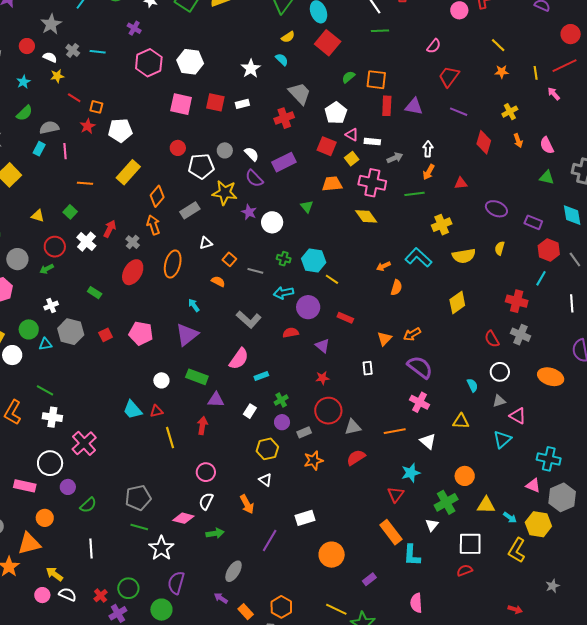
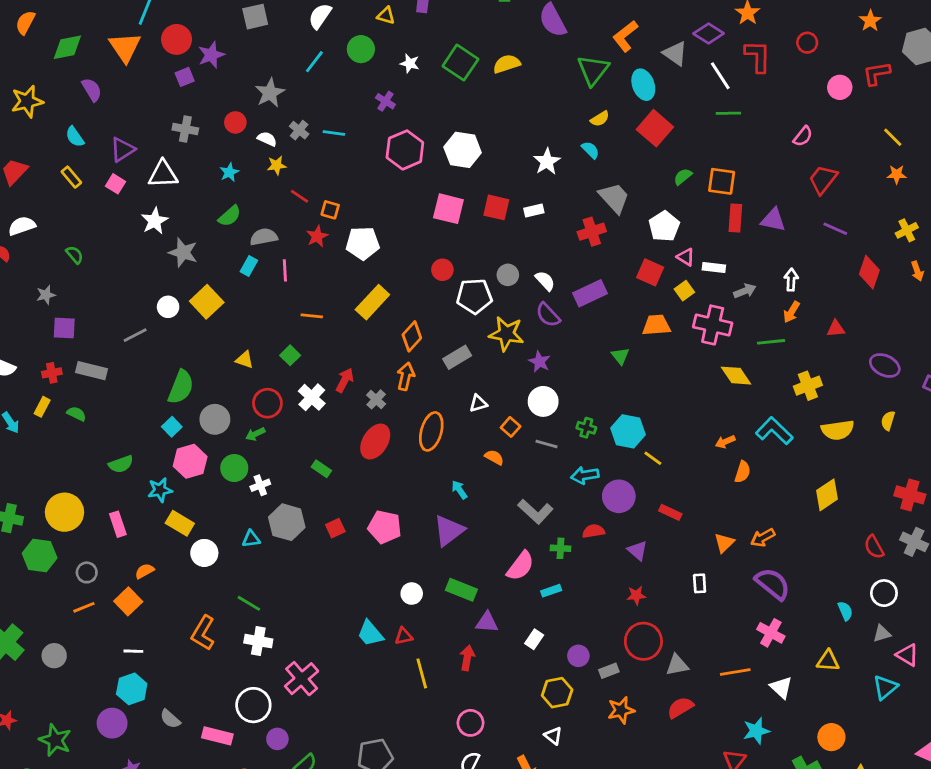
yellow diamond: (366, 216) -> (736, 376), moved
white circle: (272, 222) -> (543, 401), moved
orange arrow: (153, 225) -> (406, 376), turned 30
green circle: (29, 329) -> (234, 468), moved
green cross: (281, 400) -> (560, 548), moved, turned 32

